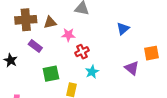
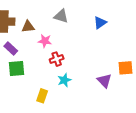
blue triangle: (123, 29) -> (100, 23), moved
green square: (51, 74) -> (16, 69), moved

